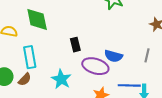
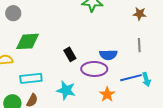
green diamond: (37, 19) -> (28, 41), turned -65
cyan rectangle: (30, 57) -> (31, 78), turned -70

